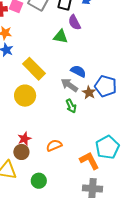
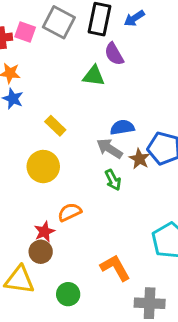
yellow rectangle: (34, 69) -> (55, 126), size x0.6
blue semicircle: (78, 71) -> (122, 127), turned -35
orange semicircle: (54, 145) -> (70, 212), moved
orange L-shape: (89, 161) -> (115, 268), moved

